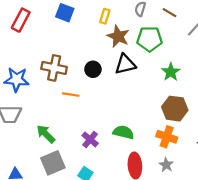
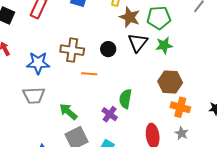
black triangle: (125, 64) -> (138, 43), turned -35
green star: (171, 72) -> (164, 45), moved, turned 30
brown hexagon: (175, 109) -> (170, 82), moved
green semicircle: (123, 132) -> (125, 99), moved, turned -90

